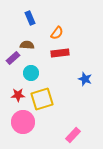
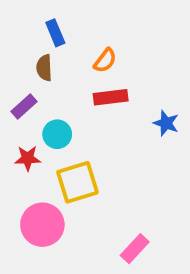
brown semicircle: (27, 45) -> (44, 68), moved, turned -96
blue star: (85, 79) -> (166, 123), moved
red star: (18, 95) -> (28, 158), moved

